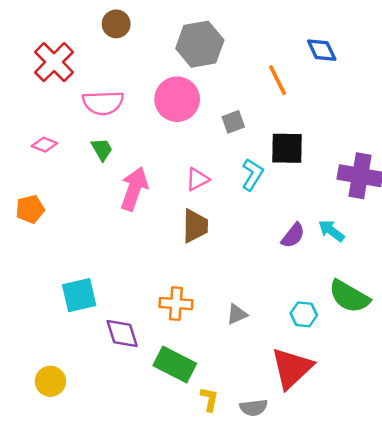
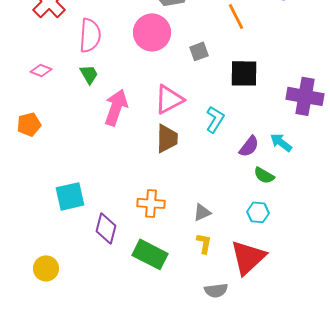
pink semicircle: (103, 103) -> (90, 35), turned -84
cyan L-shape: (252, 175) -> (215, 119), moved
pink triangle: (197, 179) -> (169, 99), size x1.5
green semicircle: (349, 296) -> (264, 175), moved, size x0.6
purple diamond: (122, 333) -> (106, 228), turned 32
yellow L-shape: (209, 399) -> (204, 243), moved

